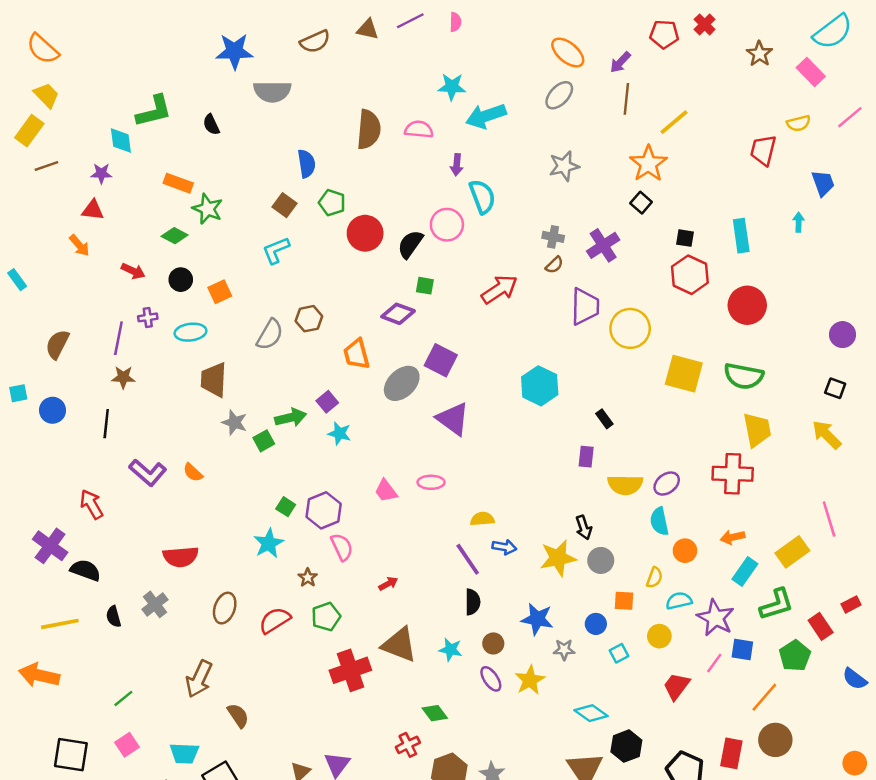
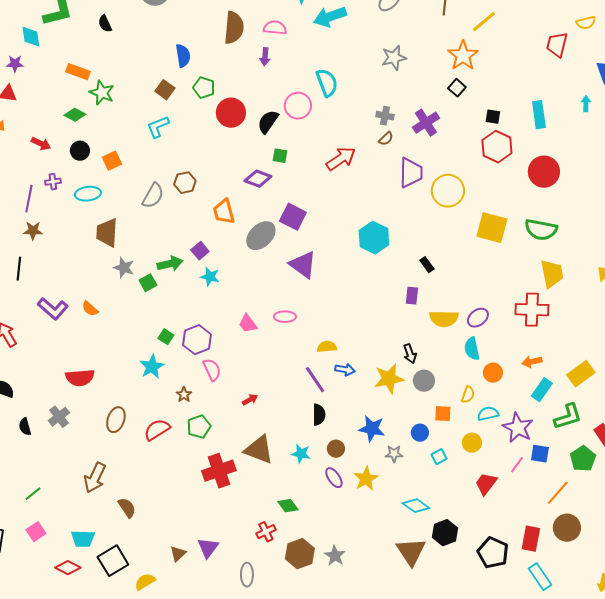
purple arrow: (457, 165) -> (265, 57), moved

